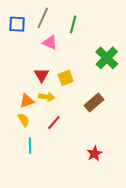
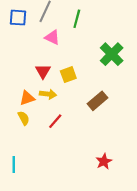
cyan line: (30, 146) -> (14, 165), moved
red star: (94, 154) -> (104, 161), moved

